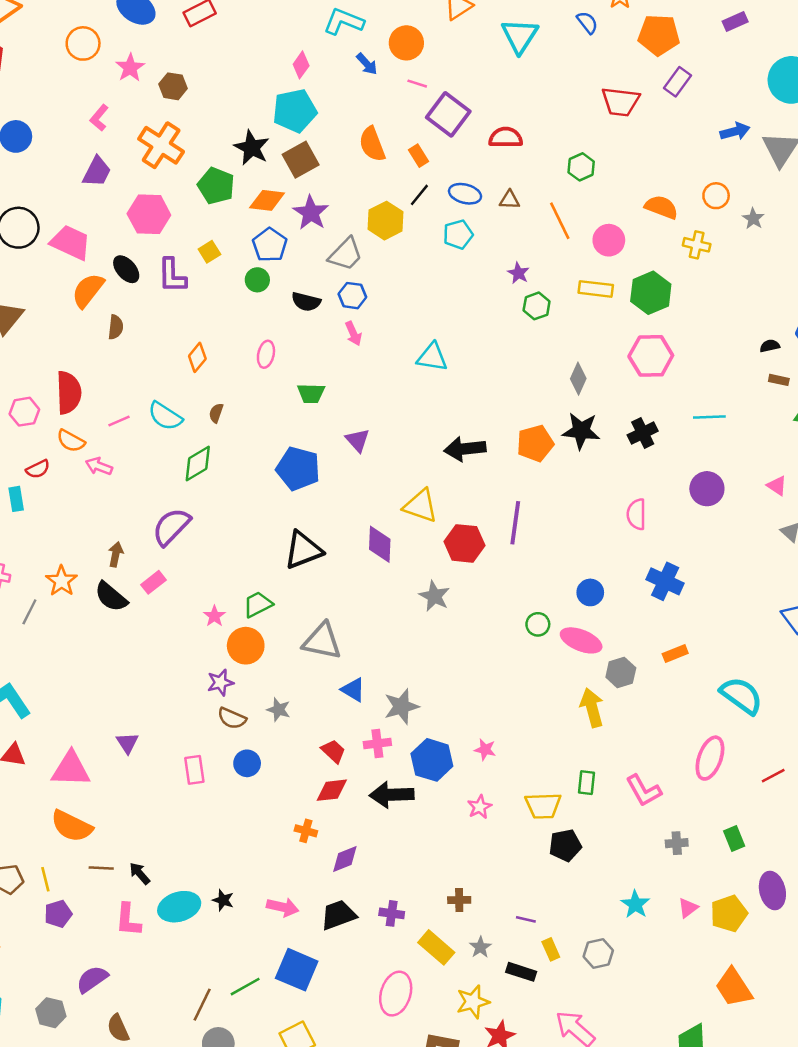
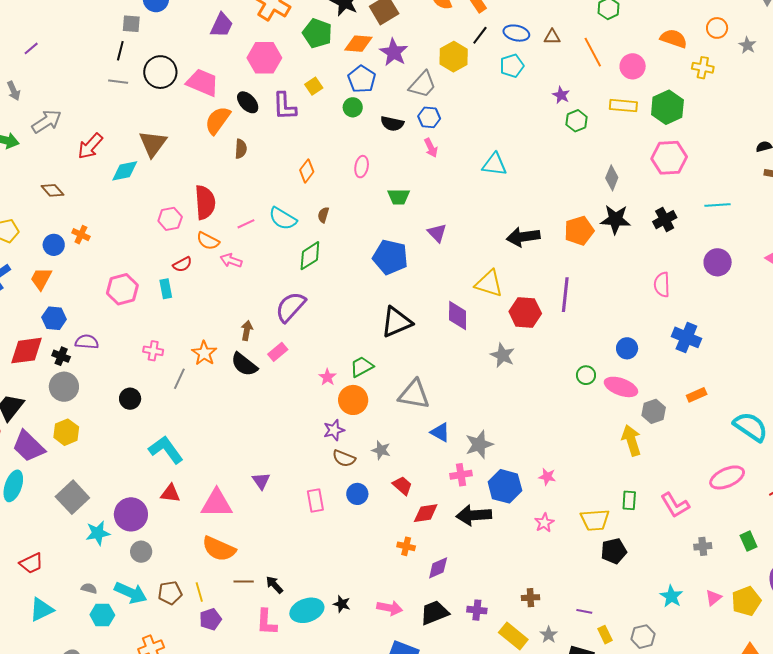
red trapezoid: (333, 751) -> (402, 486), moved
pink ellipse: (710, 758) -> (727, 477), turned 48

